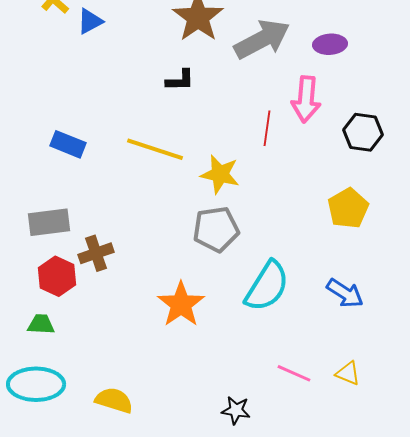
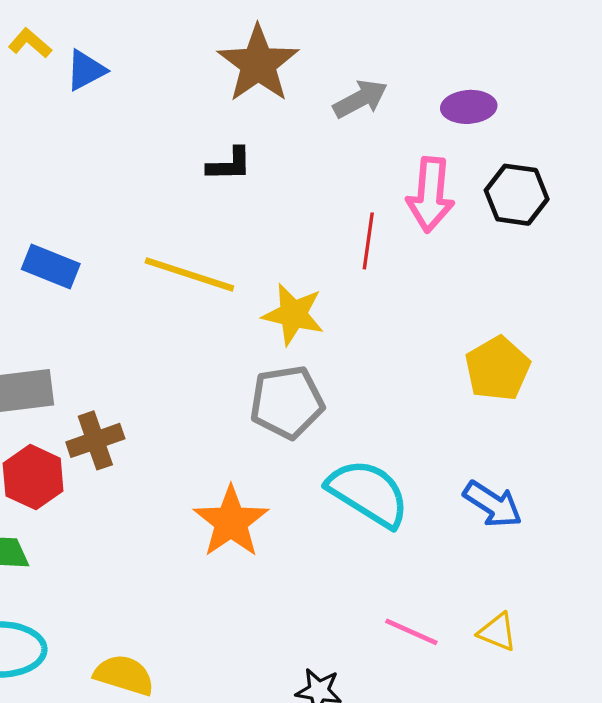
gray arrow: (262, 39) -> (360, 99), size x0.6
black hexagon: (363, 132) -> (517, 195), moved
cyan semicircle: (267, 286) -> (368, 493), turned -90

